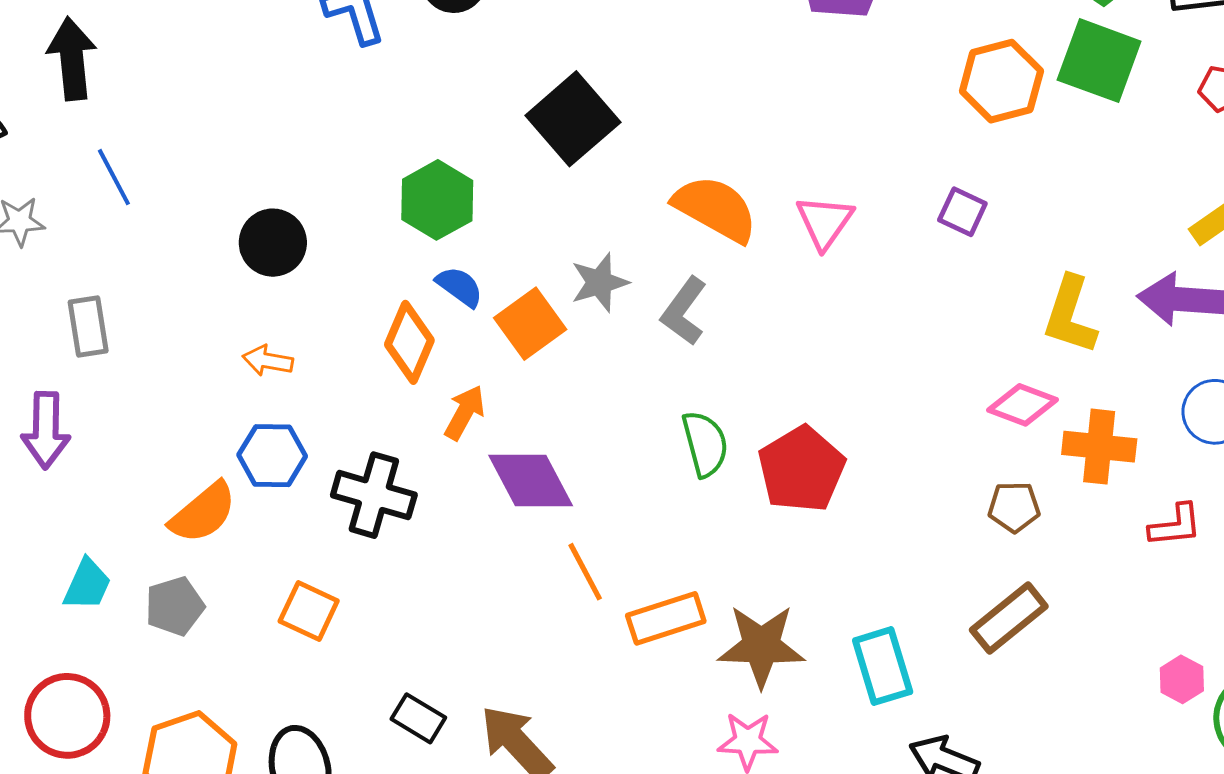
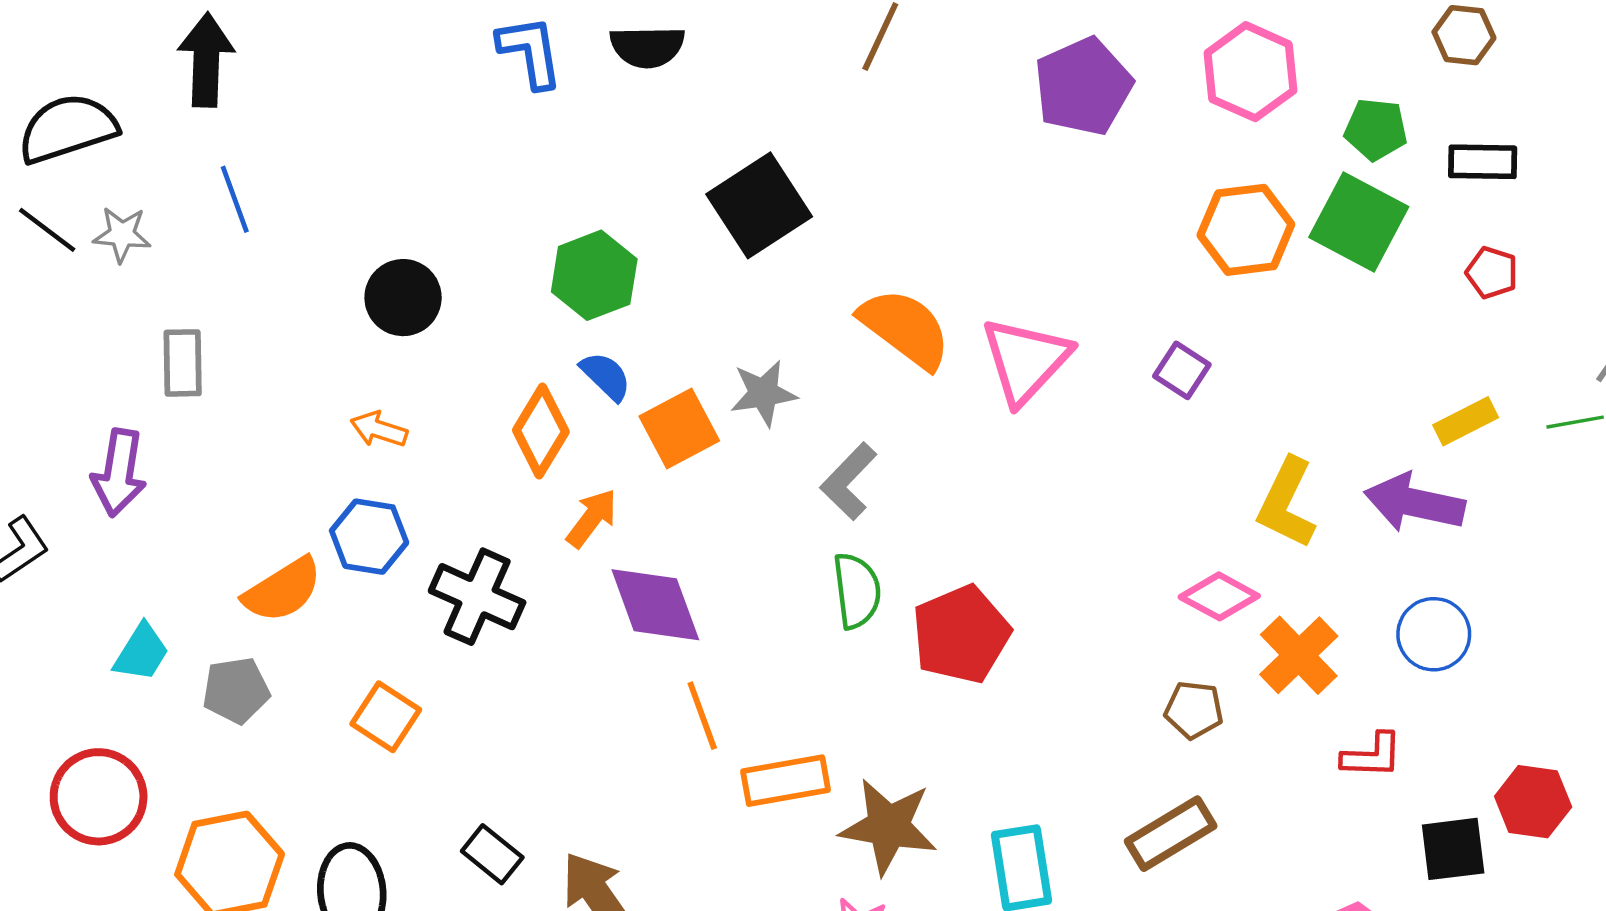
pink triangle: (825, 222) -> (1026, 360), size x1.4
gray L-shape: (684, 311) -> (849, 481), moved
orange cross: (1099, 447) -> (1299, 655), turned 32

